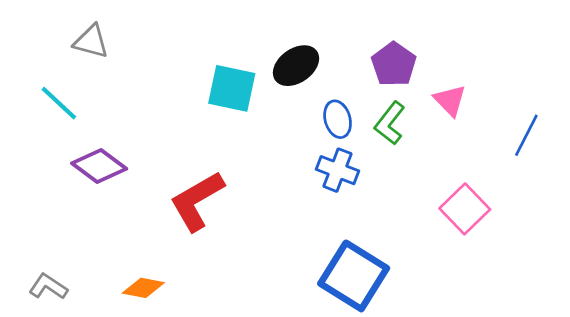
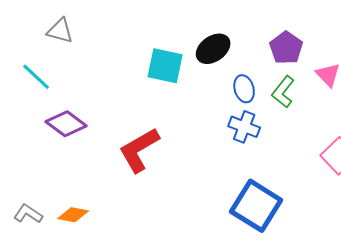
orange diamond: (143, 288) -> (73, 215), moved

